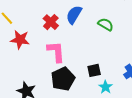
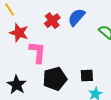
pink L-shape: (56, 52) -> (37, 52), moved

